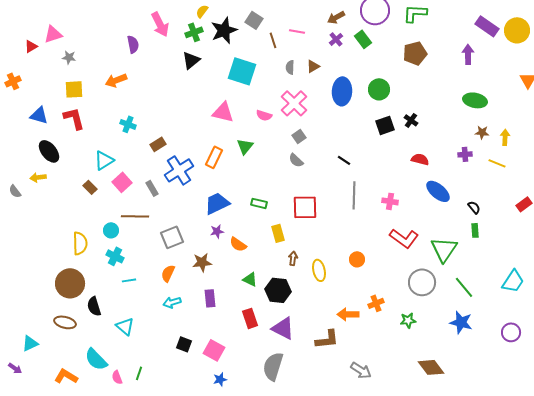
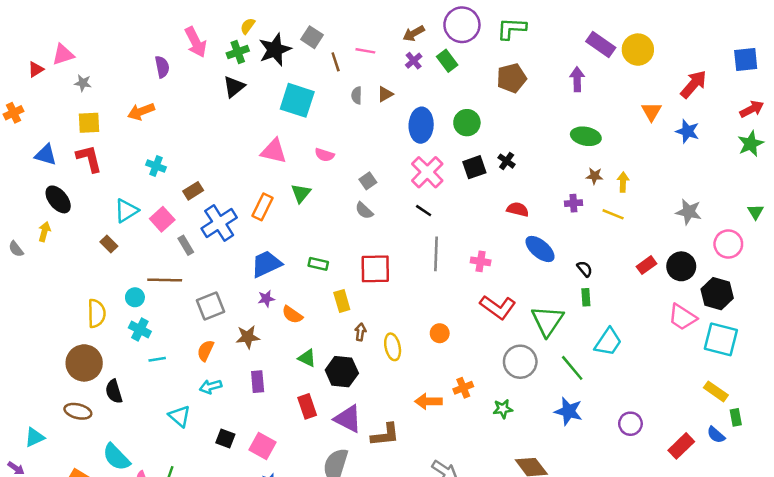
pink cross: (294, 103) -> (427, 172), moved
yellow arrow: (38, 177) -> (44, 232), turned 112
pink square: (122, 182) -> (162, 219), moved
cyan trapezoid: (513, 281) -> (608, 342), moved
cyan triangle: (125, 326) -> (180, 416), moved
brown L-shape: (327, 339) -> (385, 435), moved

